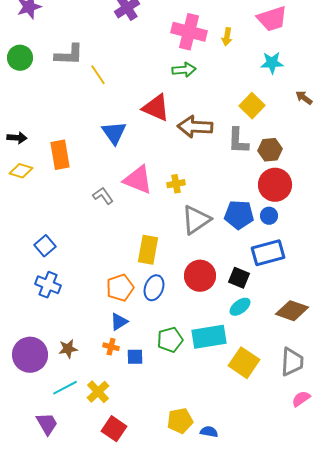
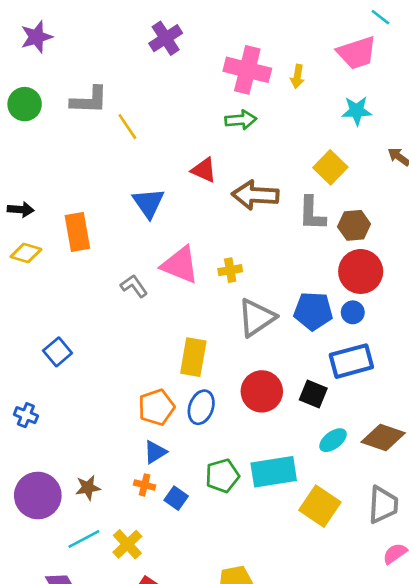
red triangle: (156, 108) -> (204, 170), size x0.7
blue cross: (48, 285) -> (26, 415), moved, size x0.7
cyan ellipse: (240, 307) -> (333, 440), moved
blue square: (135, 357) -> (176, 498), turned 36

